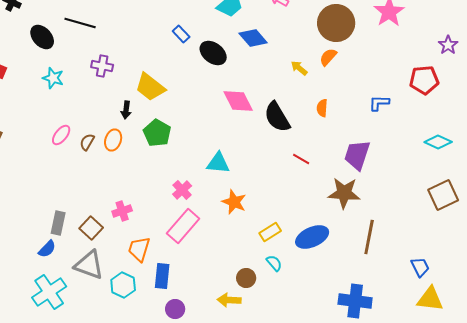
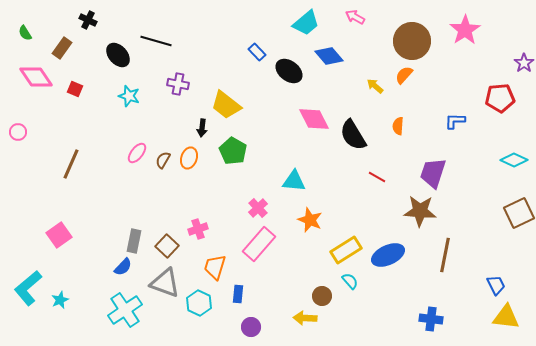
yellow rectangle: (270, 232) -> (346, 250), size x1.4
blue rectangle: (162, 276) -> (238, 294), size x0.7
blue cross: (355, 301) -> (431, 319), size x0.7

